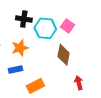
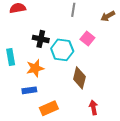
pink square: (67, 26) -> (87, 38), moved

